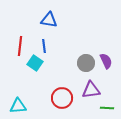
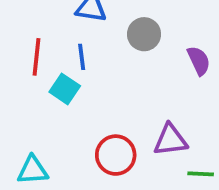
purple semicircle: (106, 61) -> (199, 61), moved
gray circle: (86, 63) -> (144, 34), moved

